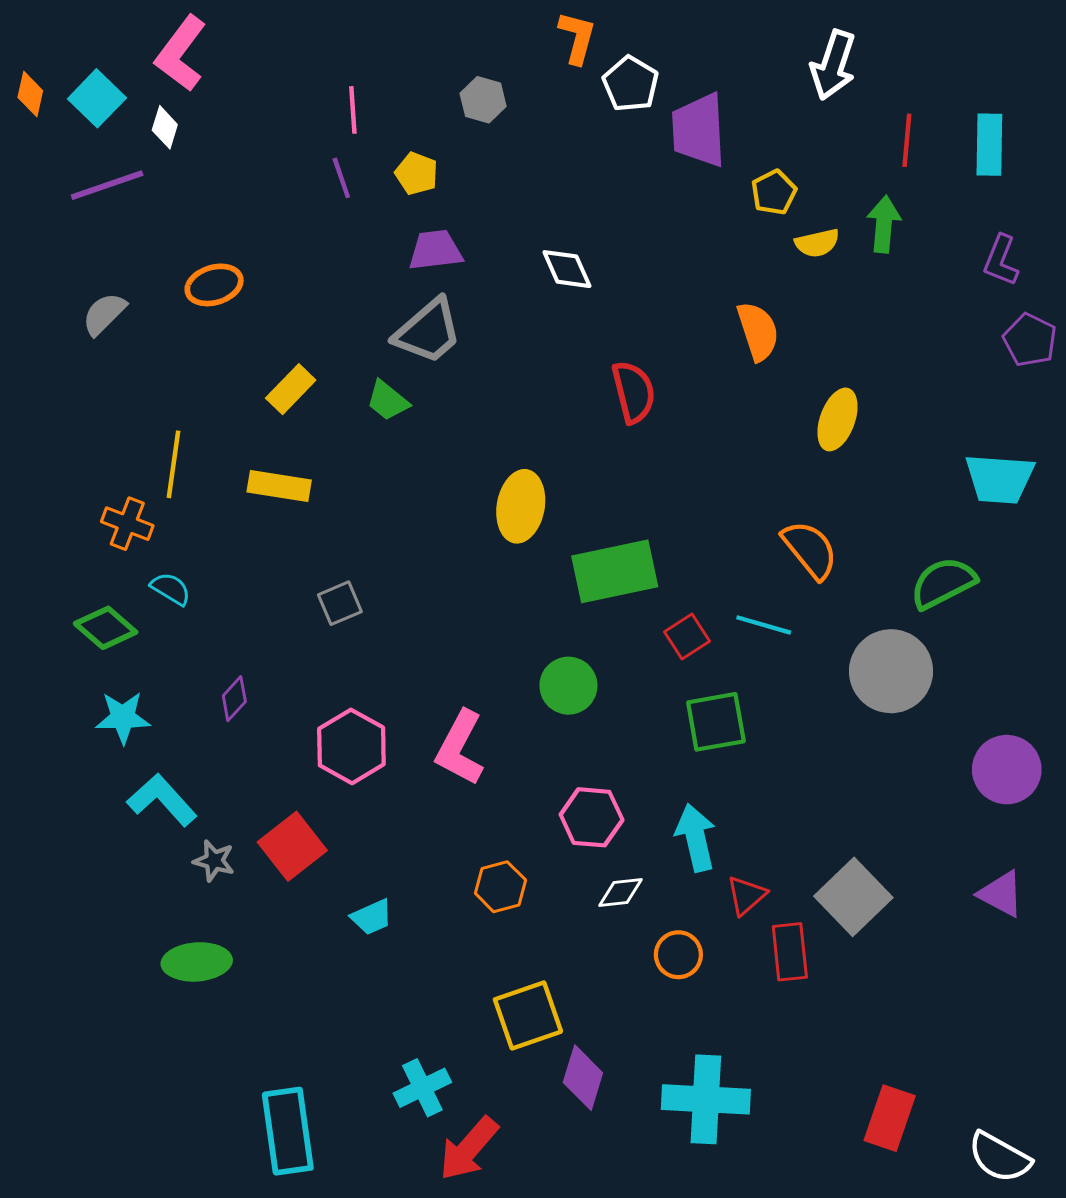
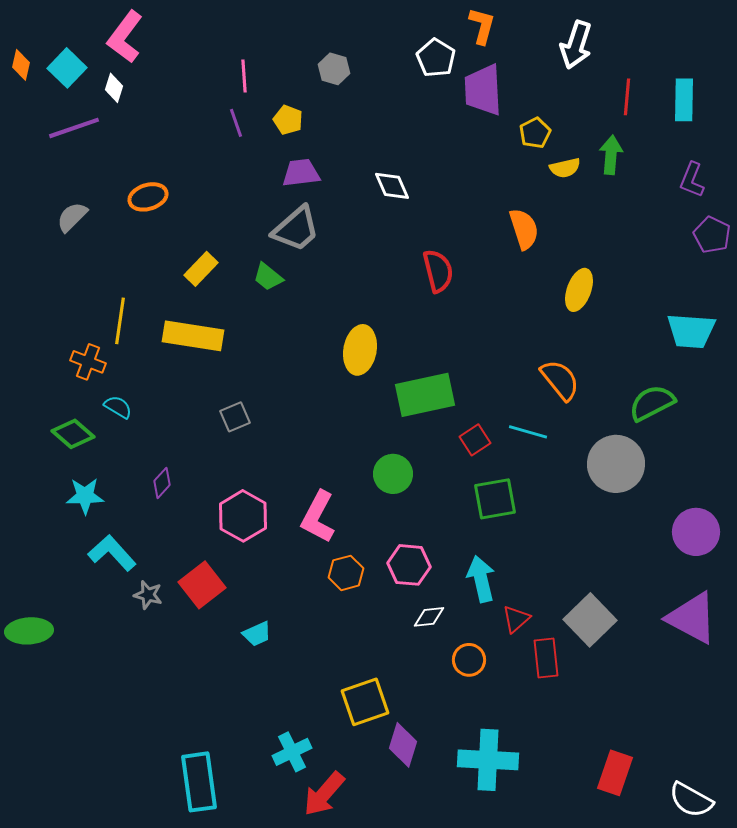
orange L-shape: (577, 38) -> (482, 26), moved
yellow rectangle: (279, 486) -> (193, 336), size x1.4
orange hexagon: (500, 887) -> (346, 573), moved
purple triangle: (1001, 894) -> (692, 618), size x1.6
green ellipse: (197, 962) -> (29, 631), moved

